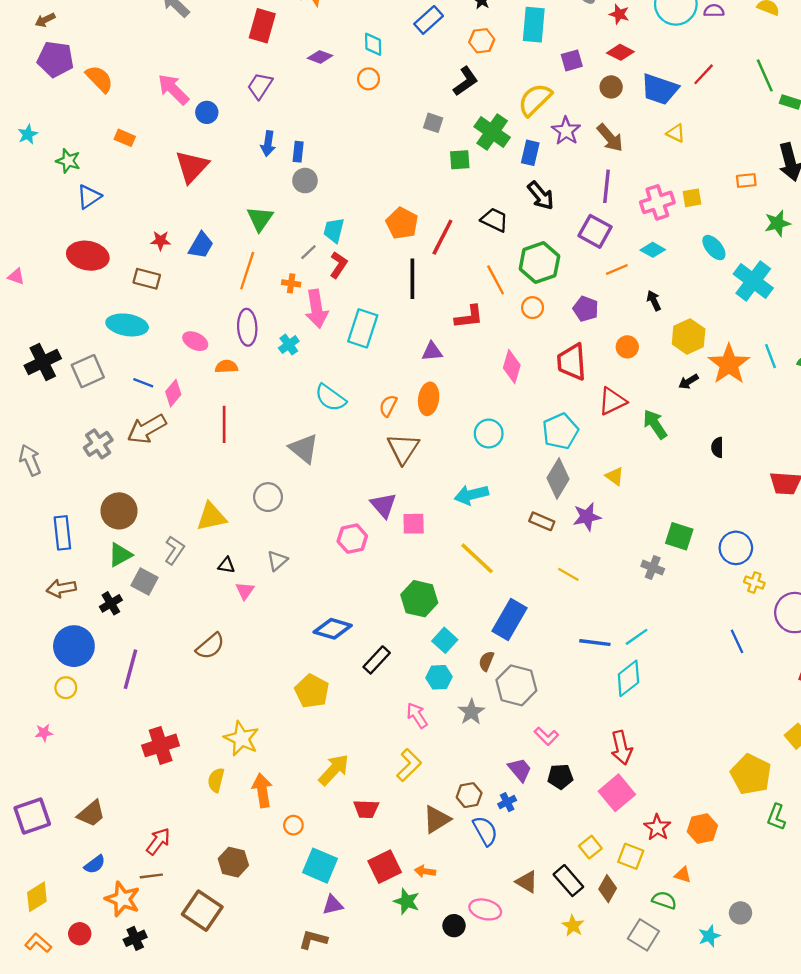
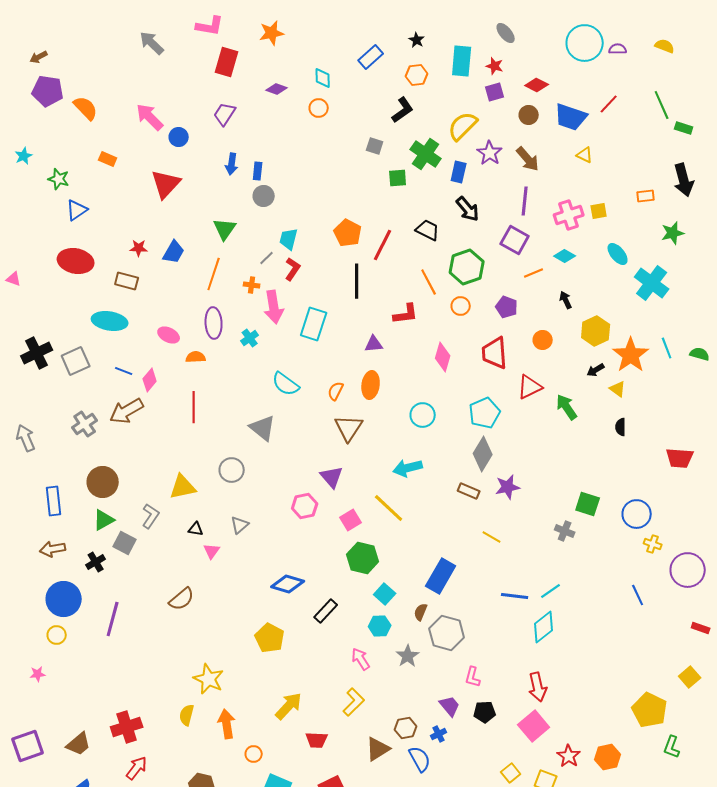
red star: (619, 14) -> (495, 66), moved
yellow triangle: (615, 476) -> (618, 389), moved
pink square: (414, 524) -> (351, 520), moved, turned -30
yellow line: (477, 558) -> (389, 508), moved
pink L-shape: (546, 736) -> (473, 677), turned 60
red cross: (161, 745) -> (127, 727), moved

